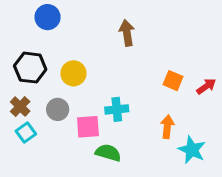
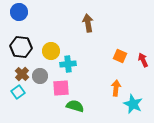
blue circle: (48, 17) -> (19, 12), moved
red arrow: (206, 86) -> (143, 60), turned -80
brown cross: (20, 107) -> (22, 74), moved
cyan cross: (117, 109) -> (68, 64), moved

